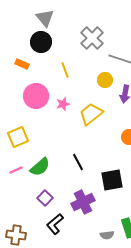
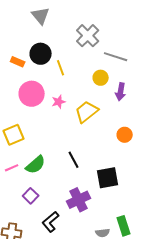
black circle: (41, 42) -> (41, 54), moved
purple square: (45, 198) -> (31, 196), moved

